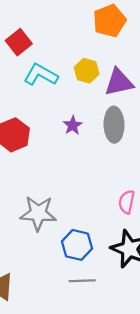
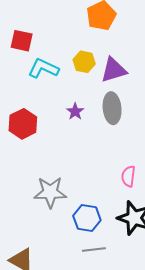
red square: (19, 42) -> (22, 41), turned -35

